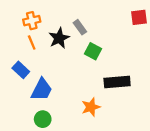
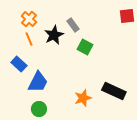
orange cross: (32, 21) -> (29, 19), turned -35
black rectangle: (117, 82) -> (114, 91), moved, turned 30

